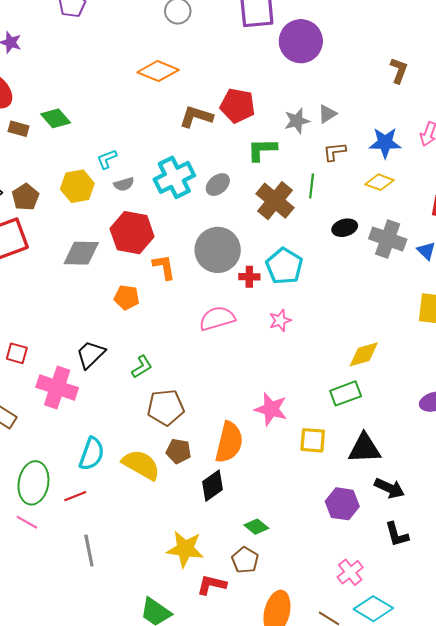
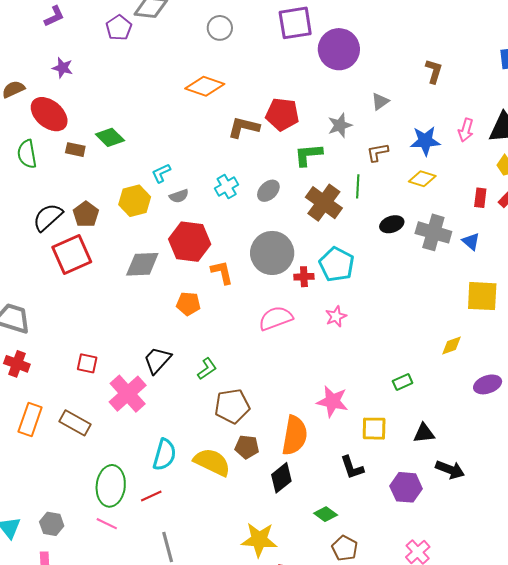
gray triangle: (327, 114) -> (380, 101), moved
cyan cross: (174, 177) -> (227, 187), size x0.6
yellow diamond: (364, 354) -> (452, 346), moved, size x0.7
pink cross: (57, 388) -> (128, 394), turned 33
green rectangle: (346, 393) -> (403, 382), size x0.7
black triangle: (365, 448) -> (424, 433), size x0.7
black L-shape: (397, 534) -> (352, 467), moved
brown pentagon: (245, 560) -> (345, 548), moved

